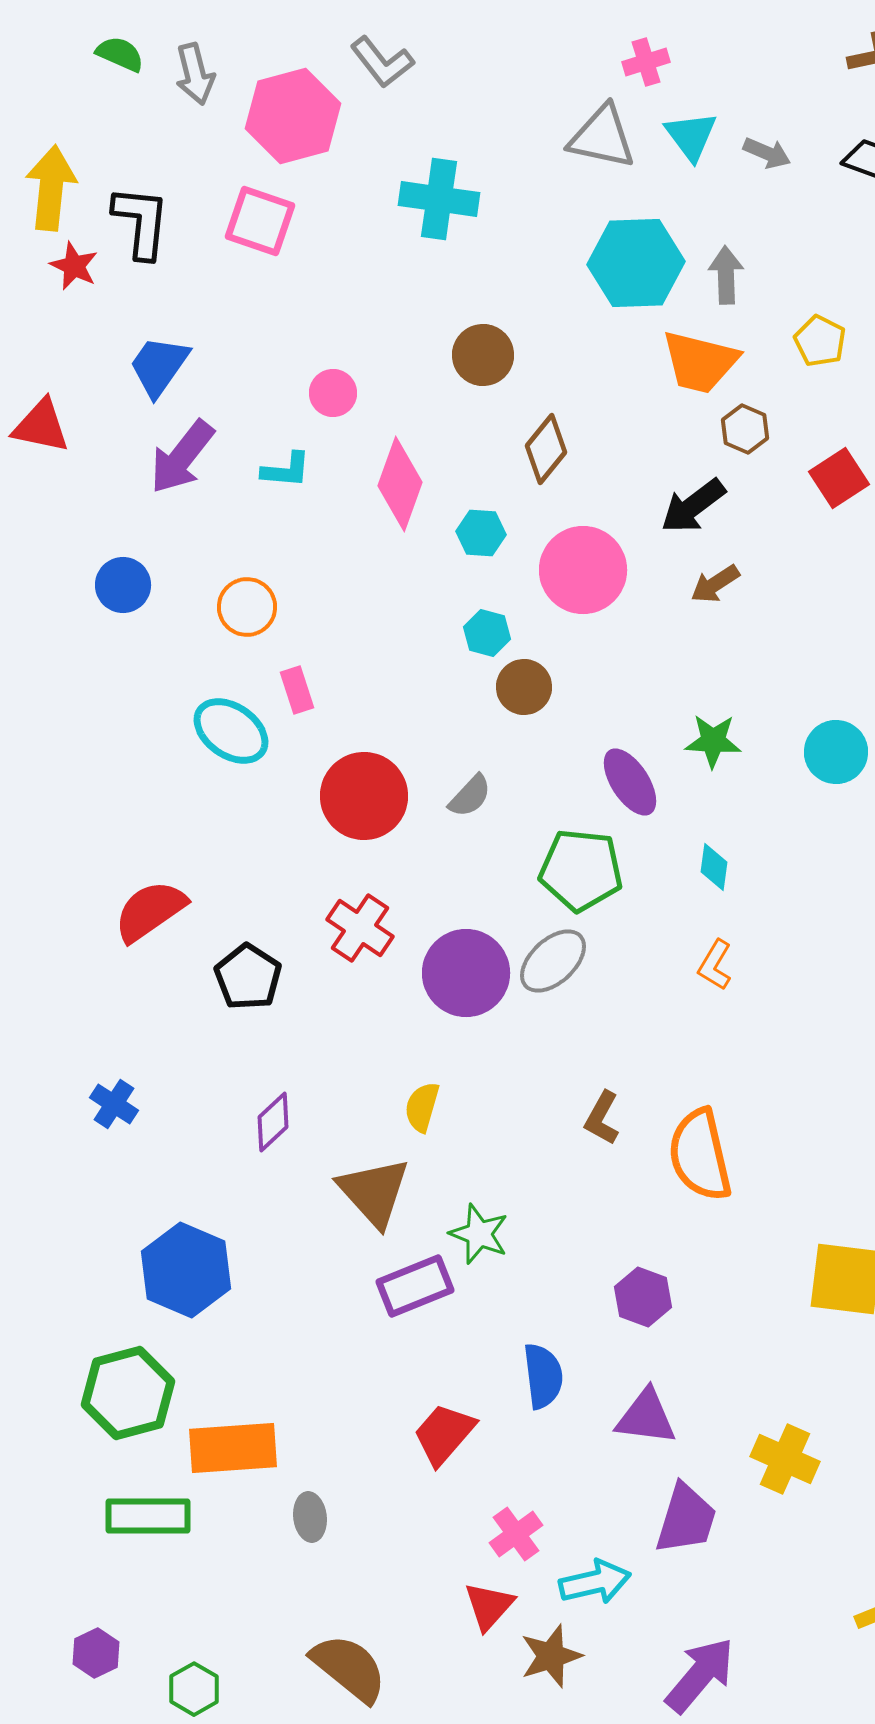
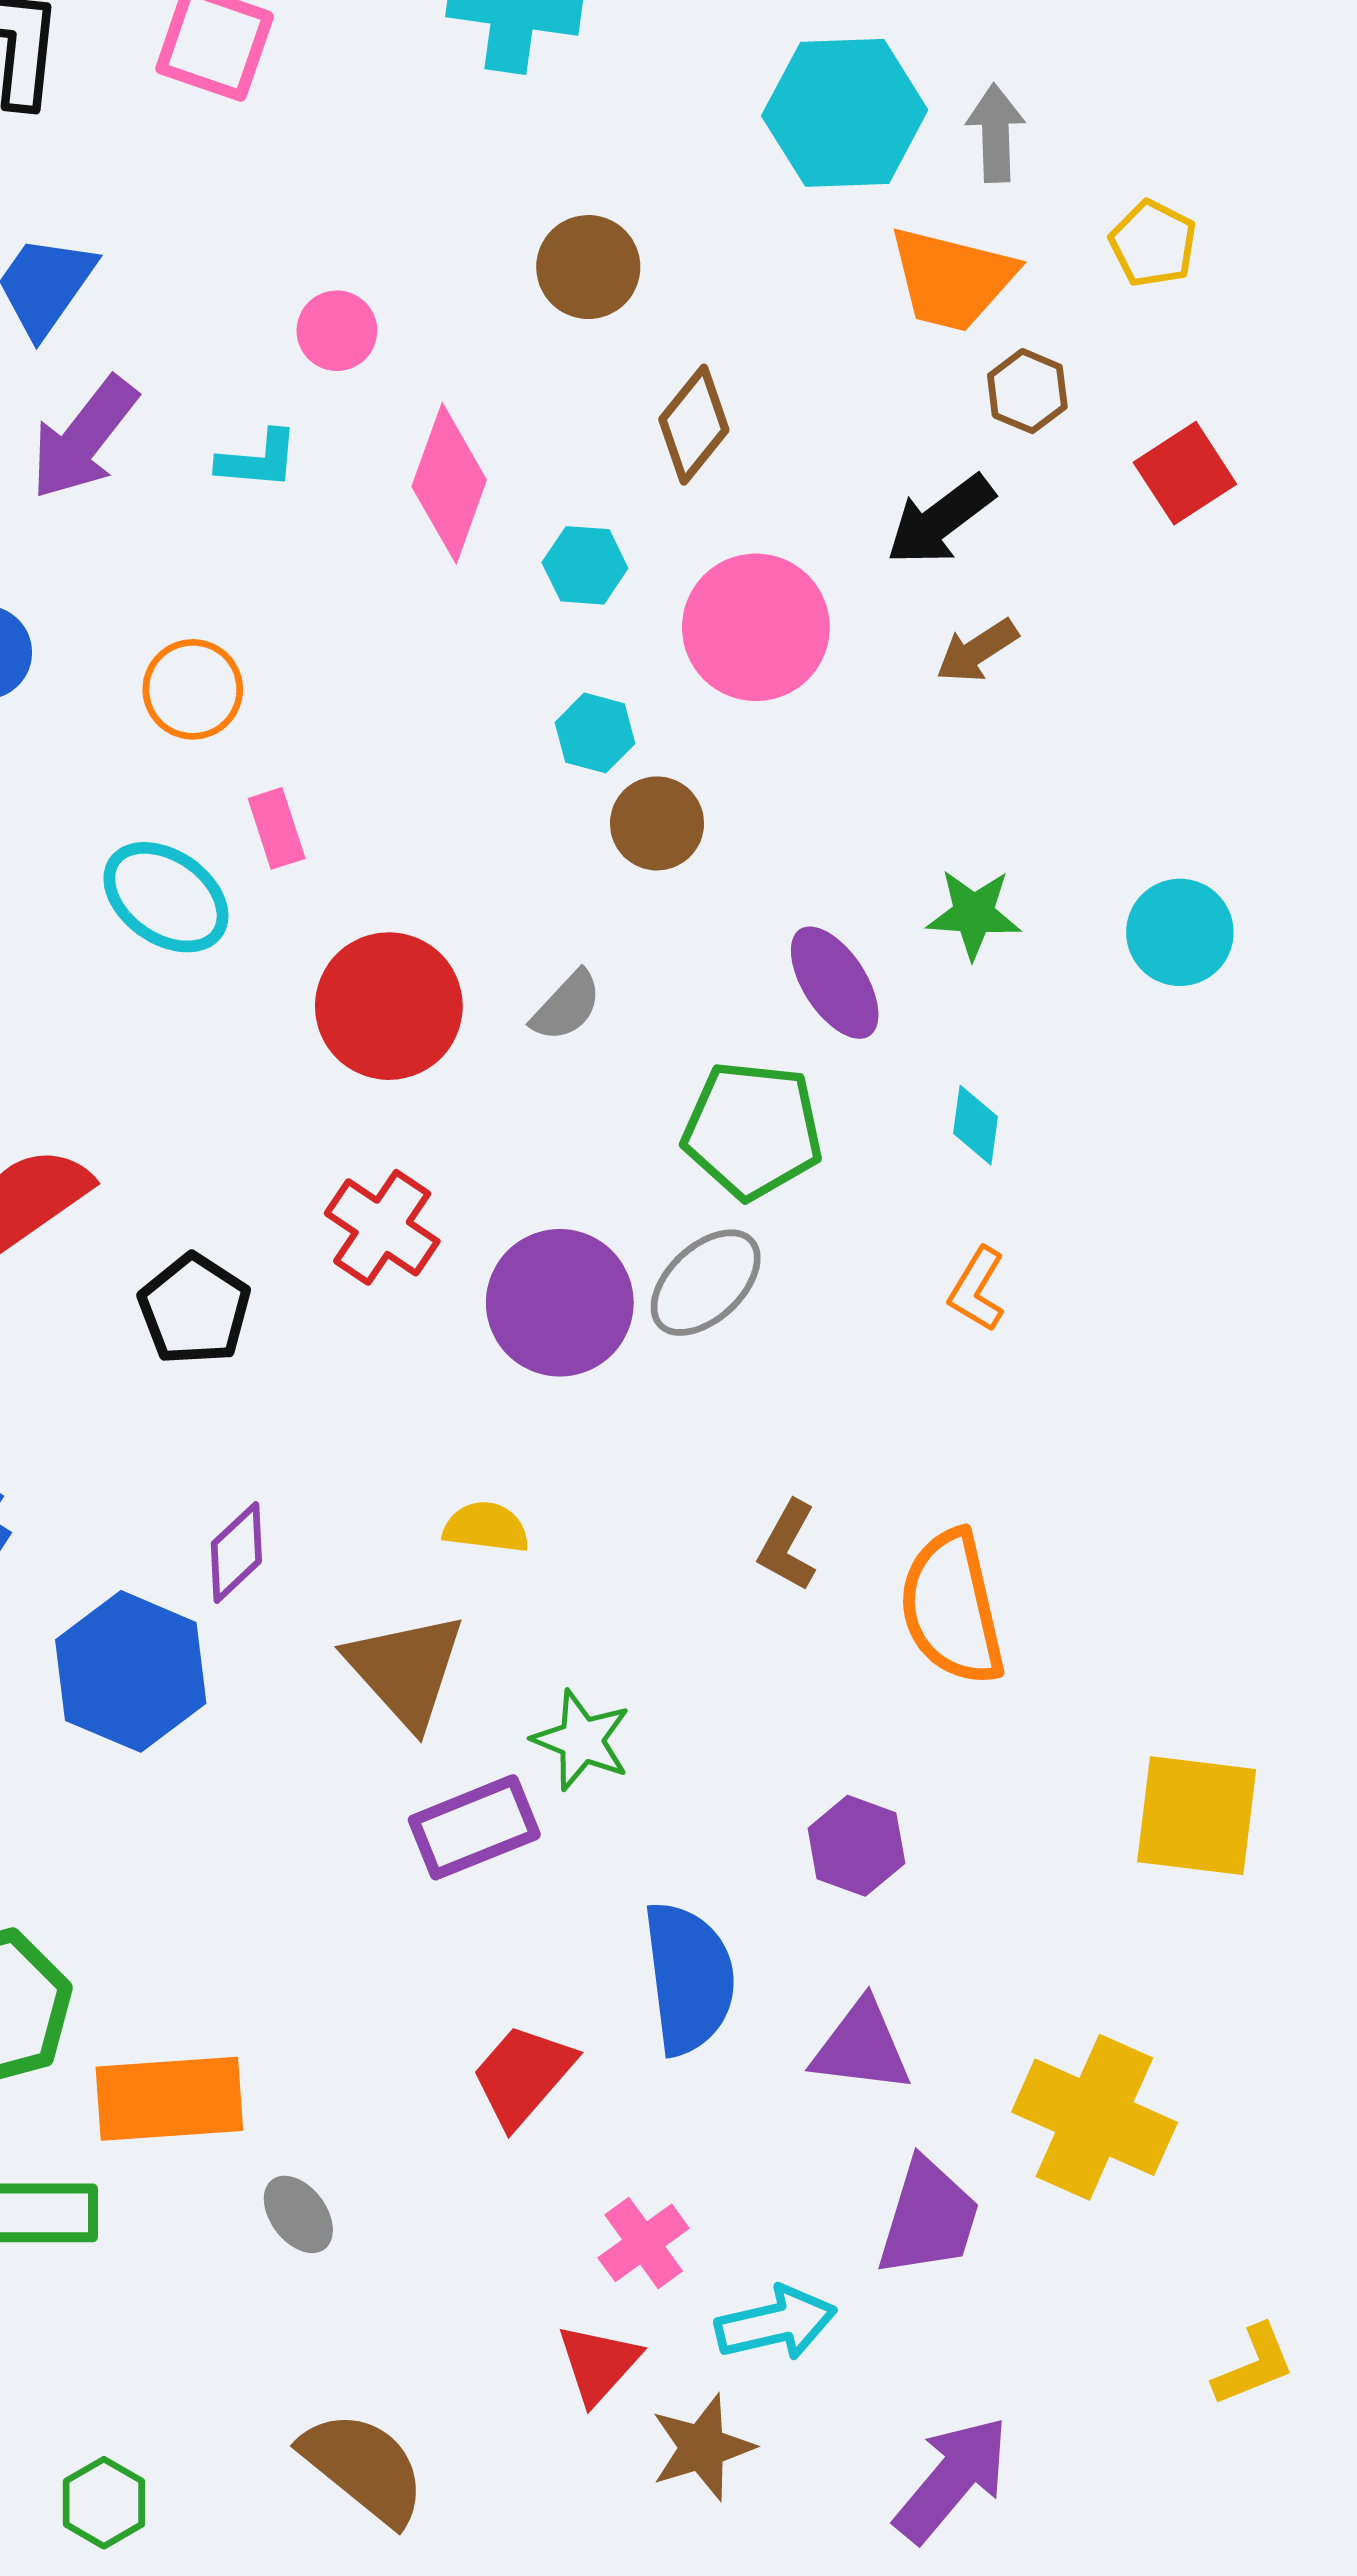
yellow semicircle: (422, 1107) -> (486, 1527), turned 81
blue hexagon: (186, 1270) -> (131, 1671), moved
blue semicircle: (543, 1376) -> (689, 1978), size x1.4
yellow cross: (785, 1459) -> (1094, 2117), size x1.4
gray ellipse: (310, 1517) -> (298, 2214), turned -30

